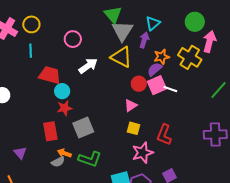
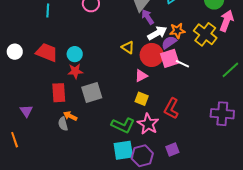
purple arrow: (144, 40) -> (148, 17), moved, turned -56
yellow triangle: (121, 57) -> (128, 47), moved, size x0.6
white arrow: (88, 66) -> (157, 33), moved
red trapezoid: (50, 75) -> (47, 52), moved
red circle: (139, 84) -> (152, 55), size x1.5
pink star: (143, 153) -> (148, 124), turned -30
green L-shape: (90, 159) -> (123, 125), moved
gray semicircle: (58, 162) -> (63, 124), turned 96

